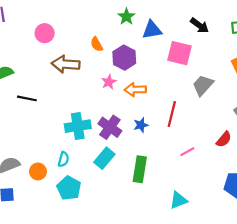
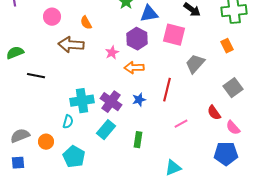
orange semicircle: (97, 44) -> (86, 23), moved
purple hexagon: (124, 58) -> (137, 39), moved
pink star: (109, 82) -> (112, 53), moved
red semicircle: (224, 139) -> (214, 113), turned 105
cyan semicircle: (63, 159) -> (68, 122), moved
green rectangle: (140, 169) -> (138, 140), size x0.7

